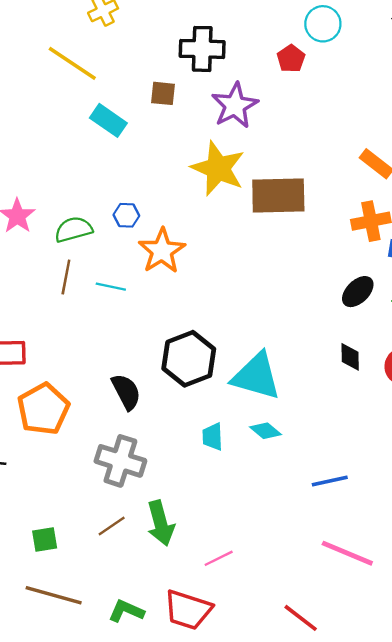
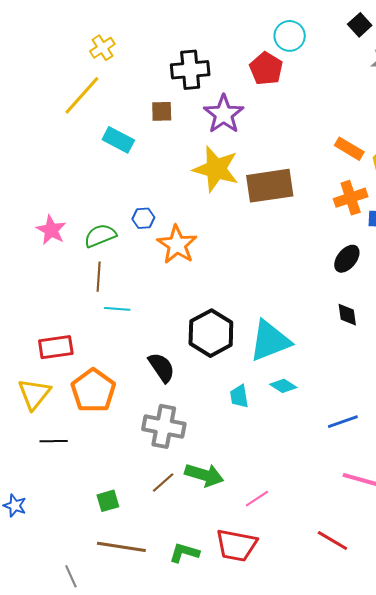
red pentagon: (291, 59) -> (266, 69), size x1.4
yellow line: (72, 63) -> (82, 95), turned -75
cyan line: (111, 287) -> (117, 309), moved
cyan triangle: (256, 376) -> (270, 341), turned -30
green arrow: (161, 523) -> (204, 475), turned -51

